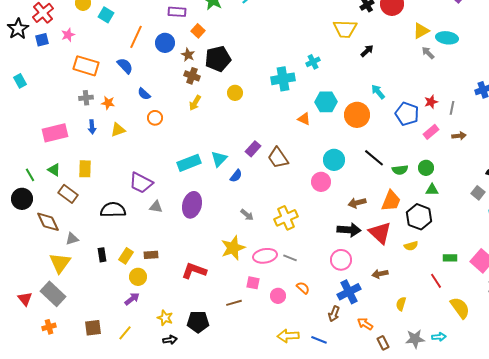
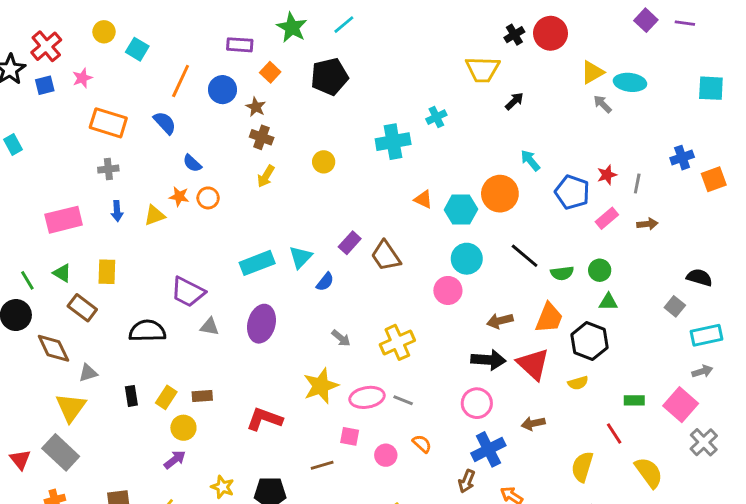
black pentagon: (218, 59) -> (329, 77), moved
cyan hexagon: (326, 102) -> (461, 210), moved
orange star: (108, 103) -> (179, 197), moved
yellow semicircle: (401, 304) -> (582, 467), moved, size x1.5

